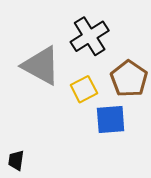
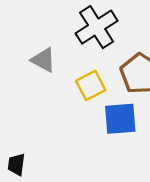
gray triangle: (41, 66) -> (43, 60), size x0.6

